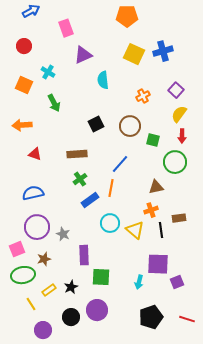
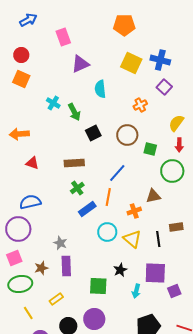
blue cross: (163, 51) -> (160, 60), turned 30
cyan cross: (48, 72) -> (53, 103), moved
orange square: (24, 85) -> (21, 79), moved
purple square: (176, 90) -> (164, 87), moved
green arrow: (54, 103) -> (74, 112), moved
orange cross: (151, 210) -> (134, 211), moved
purple circle: (37, 227) -> (18, 229), moved
purple rectangle: (84, 255) -> (66, 266), moved
black star: (71, 287) -> (120, 270), moved
yellow rectangle: (49, 290) -> (56, 299), moved

